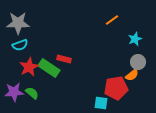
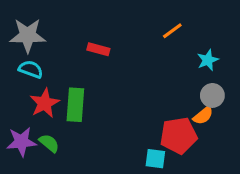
cyan semicircle: (20, 45) -> (31, 69), turned -140
red rectangle: (64, 59) -> (98, 49), moved
green rectangle: (49, 68) -> (75, 105), turned 60

